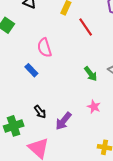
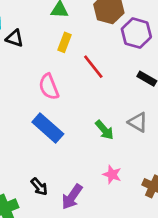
pink semicircle: (44, 48) -> (49, 87), moved
blue rectangle: (31, 70) -> (48, 128), moved, size x1.6

